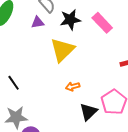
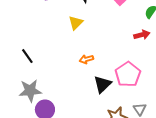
yellow triangle: (62, 50) -> (76, 23), size x0.6

